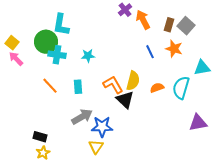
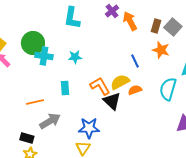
cyan L-shape: (61, 25) -> (72, 18), moved
blue line: (150, 52) -> (135, 61), moved
yellow semicircle: (133, 81) -> (120, 82), turned -132
orange line: (50, 86) -> (35, 102), moved, turned -60
orange semicircle: (157, 88) -> (135, 90), moved
gray arrow: (82, 117) -> (50, 121), moved

